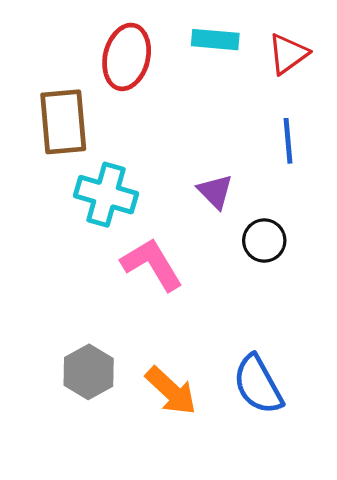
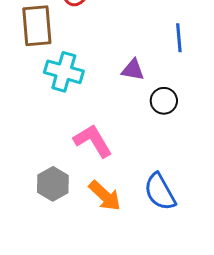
purple triangle: (215, 191) -> (133, 70), turned -35
pink L-shape: (152, 264) -> (93, 141), moved

